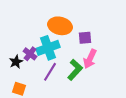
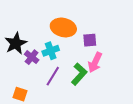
cyan cross: (48, 48) -> (51, 51), size x0.7
black star: (16, 62) -> (16, 43), moved, size x1.5

